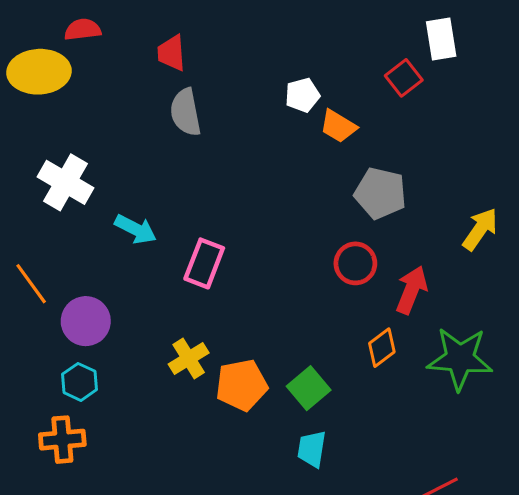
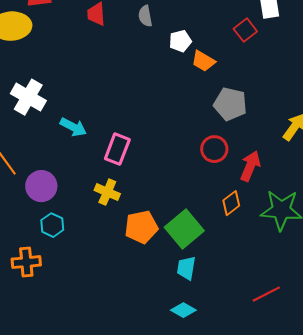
gray semicircle: (186, 112) -> (145, 16), moved, size x0.7
yellow cross: (189, 359) -> (107, 192), moved, turned -35
cyan hexagon: (80, 382) -> (52, 225), moved
green square: (309, 388) -> (184, 229), size x1.4

